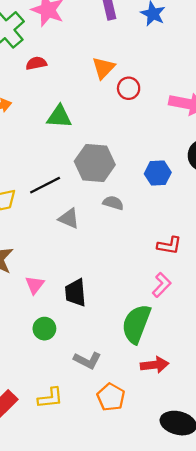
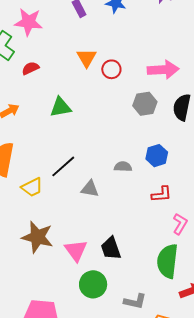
gray hexagon: (95, 163) -> (145, 104), moved, size x0.7
blue hexagon: (158, 173) -> (157, 156), moved
red L-shape: (169, 245) -> (161, 194), moved
pink triangle: (35, 285) -> (76, 251), size x1.4
green circle: (44, 329) -> (93, 284), size x1.4

